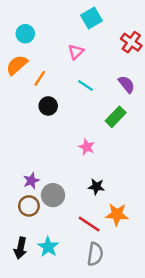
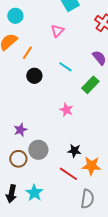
cyan line: (86, 86) -> (65, 67), moved
purple star: (31, 181) -> (20, 130), moved
black star: (96, 187) -> (74, 151), moved
gray semicircle: (95, 254) -> (87, 199), moved

